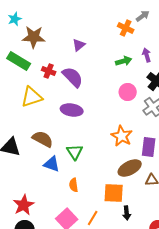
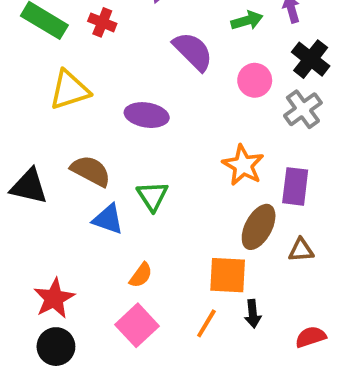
red cross: (49, 71) -> (102, 22), moved
purple semicircle: (73, 77) -> (193, 51), moved
brown ellipse: (130, 168) -> (259, 227), turned -35
orange semicircle: (74, 185) -> (141, 275), moved, turned -136
orange line: (93, 218) -> (206, 323), moved

